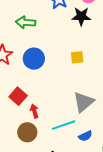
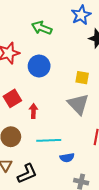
gray triangle: (84, 102) -> (78, 104), moved, turned -50
red arrow: (34, 111) -> (33, 111), moved

